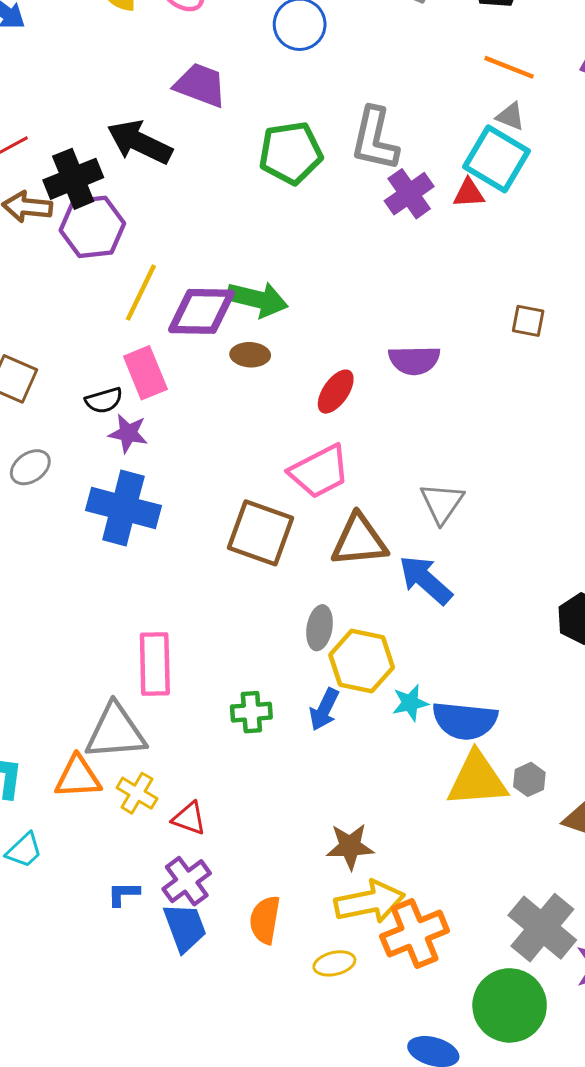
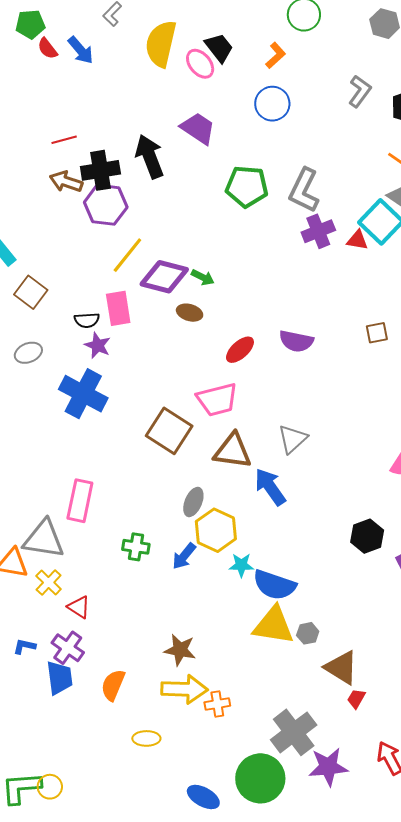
black arrow: (140, 142) -> (150, 156), turned 30
green arrow: (257, 299) -> (203, 277), size x0.6
brown square: (528, 321) -> (377, 333), turned -35
purple cross: (187, 881) -> (68, 648), turned -32
orange cross: (415, 933) -> (217, 704), moved, size x0.6
yellow ellipse: (334, 963) -> (146, 738), moved

